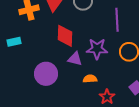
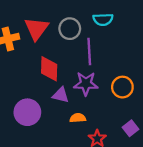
purple line: (117, 20) -> (89, 52), moved

